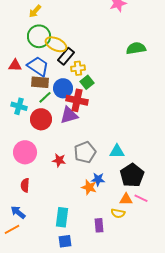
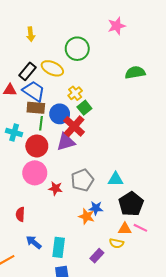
yellow arrow: (35, 11) -> (31, 34), turned -48
green circle: (39, 36) -> (77, 49), moved
black rectangle: (66, 56) -> (28, 71), moved
yellow cross: (78, 68) -> (75, 93), turned -32
green line: (45, 97) -> (41, 123), turned -40
red cross: (77, 100) -> (74, 126), turned 30
pink circle: (25, 152) -> (35, 173), moved
blue arrow: (18, 212) -> (34, 242), moved
purple rectangle: (99, 225) -> (97, 256), turned 48

